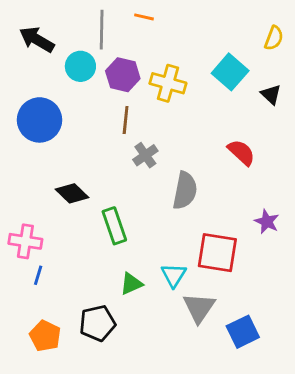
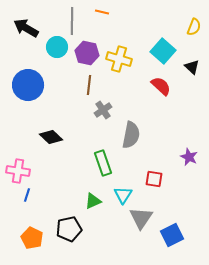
red semicircle: (241, 152) -> (161, 86), moved
green rectangle: (114, 226) -> (103, 163), moved
red square: (217, 253) -> (154, 179), size x0.6

